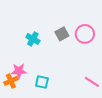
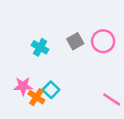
orange cross: (11, 81) -> (36, 97), moved, turned -32
cyan square: (42, 82) -> (51, 90), moved, turned 32

